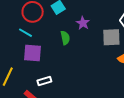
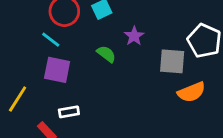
green semicircle: (65, 38) -> (106, 54), turned -48

